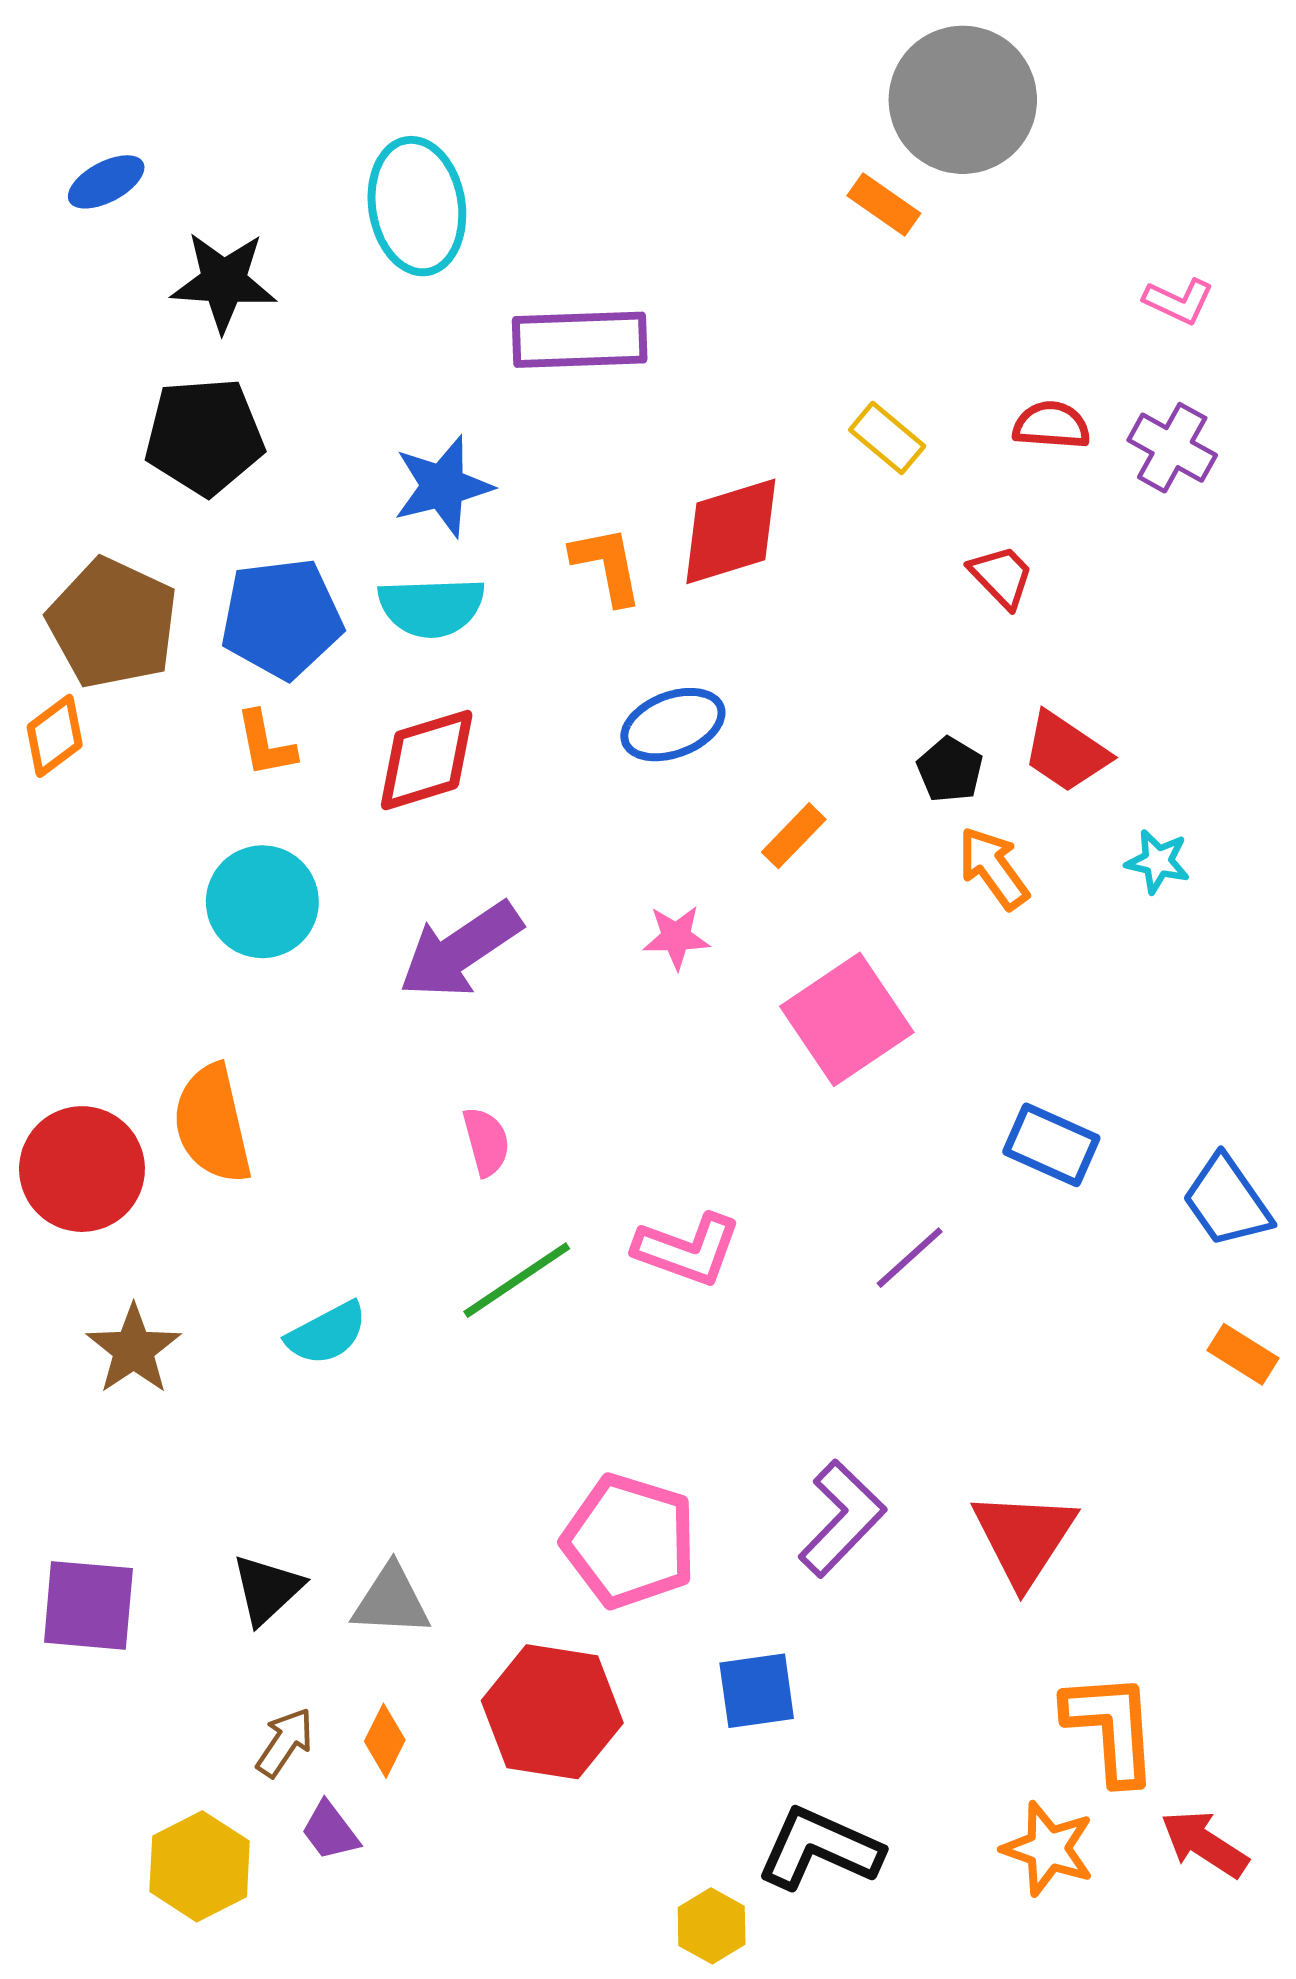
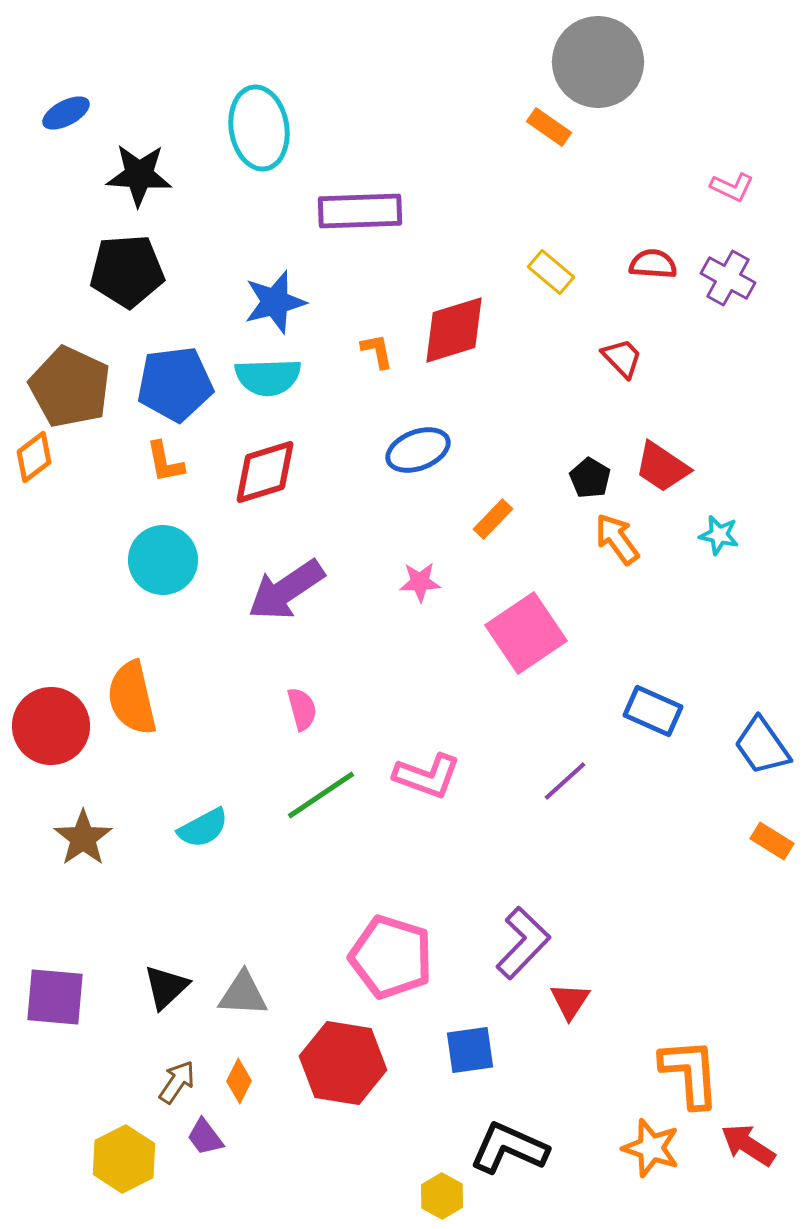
orange L-shape: (607, 565) -> (377, 351), size x0.7
red triangle: (1024, 1538) -> (570, 1001), moved, size x0.6

